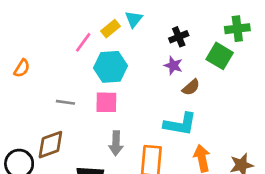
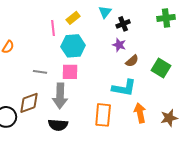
cyan triangle: (134, 19) -> (105, 12), moved
pink line: (83, 42) -> (53, 28), turned -42
green square: (220, 56) -> (161, 68), moved
gray arrow: (116, 143) -> (60, 96), moved, size x1.4

